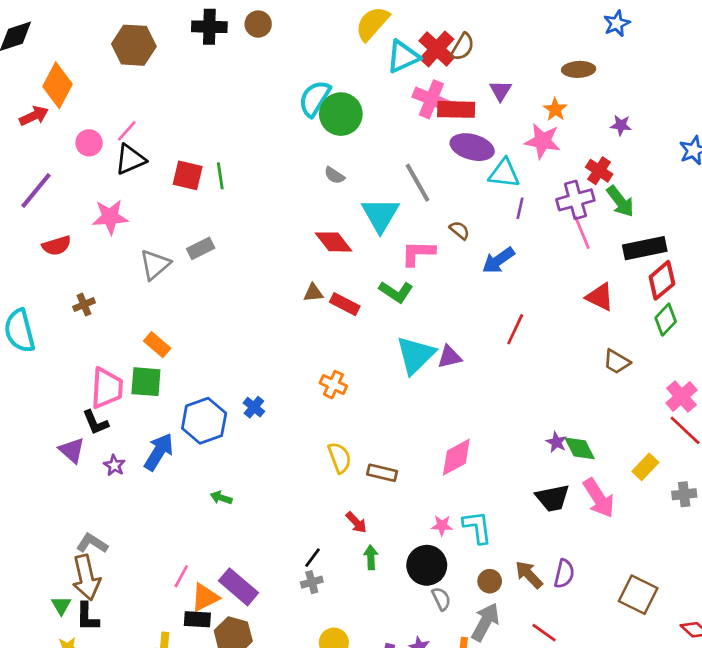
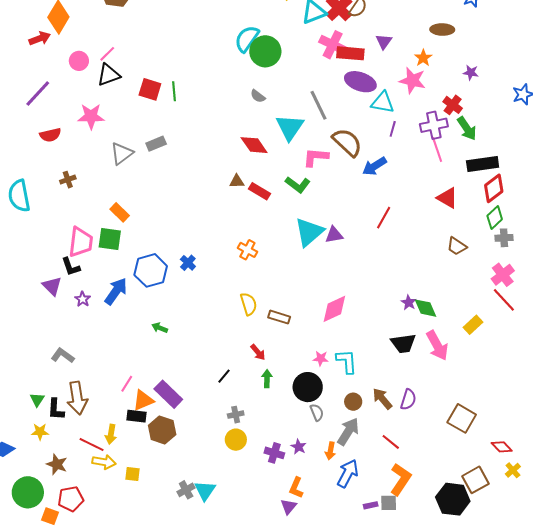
brown semicircle: (460, 230) -> (347, 142), size x2.0
gray cross: (684, 494) -> (504, 238), moved
brown arrow: (86, 578) -> (77, 398), moved
gray cross: (312, 582) -> (236, 415), moved

